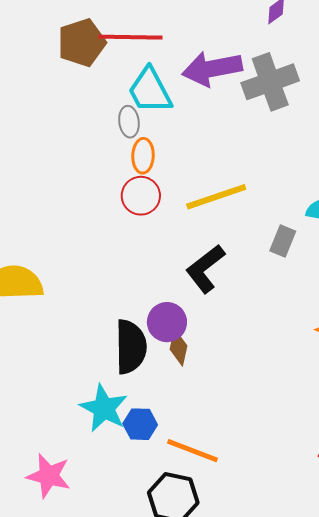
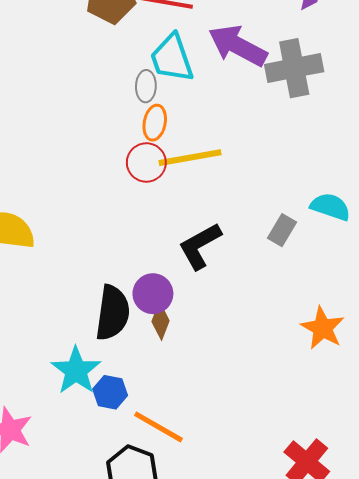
purple arrow: (212, 69) -> (238, 46), turned 30
yellow line: (216, 197) -> (190, 158), moved

